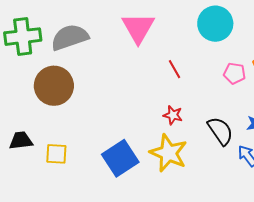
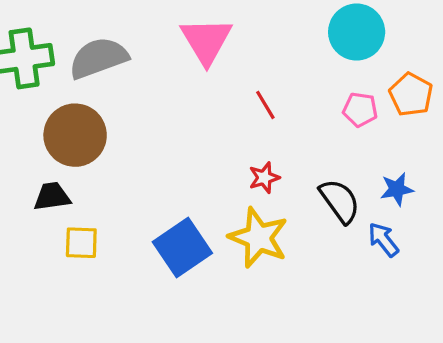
cyan circle: (215, 24) -> (357, 32), moved
red star: (173, 115) -> (264, 178), turned -30
black trapezoid: (21, 141) -> (52, 196), moved

